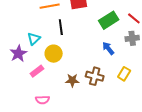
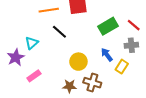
black line: (61, 27) -> (59, 32), turned -42
yellow circle: (54, 54) -> (78, 62), moved
yellow rectangle: (124, 74) -> (122, 67), moved

